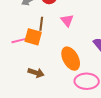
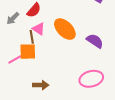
pink triangle: (67, 20) -> (39, 29), moved
orange ellipse: (71, 59) -> (65, 29), moved

